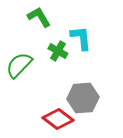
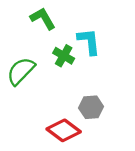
gray hexagon: (83, 98) -> (91, 107), size x0.7

